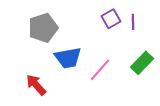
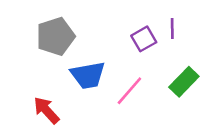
purple square: (111, 19) -> (144, 39), moved

